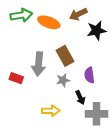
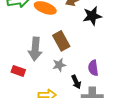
purple semicircle: (89, 75) -> (93, 68), moved
red rectangle: (16, 78) -> (18, 71), moved

